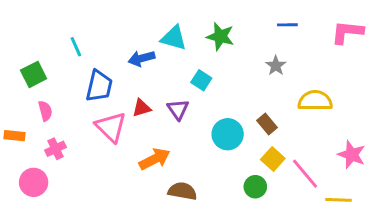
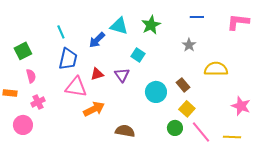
green star: (220, 36) -> (151, 25), turned 30
cyan line: (76, 47) -> (61, 32), moved
blue arrow: (142, 58) -> (97, 40), turned -30
pink triangle: (111, 127) -> (76, 87), turned -35
orange arrow: (155, 159) -> (94, 109), moved
pink line: (305, 174) -> (201, 132), moved

